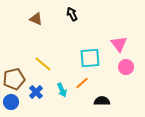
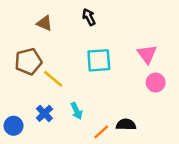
cyan square: (90, 58) -> (99, 60), moved
brown pentagon: (14, 79) -> (28, 61), moved
orange line: (82, 83) -> (101, 132), moved

